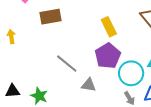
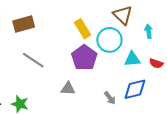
gray line: (67, 64) -> (33, 60), moved
cyan circle: (131, 73) -> (109, 40), moved

